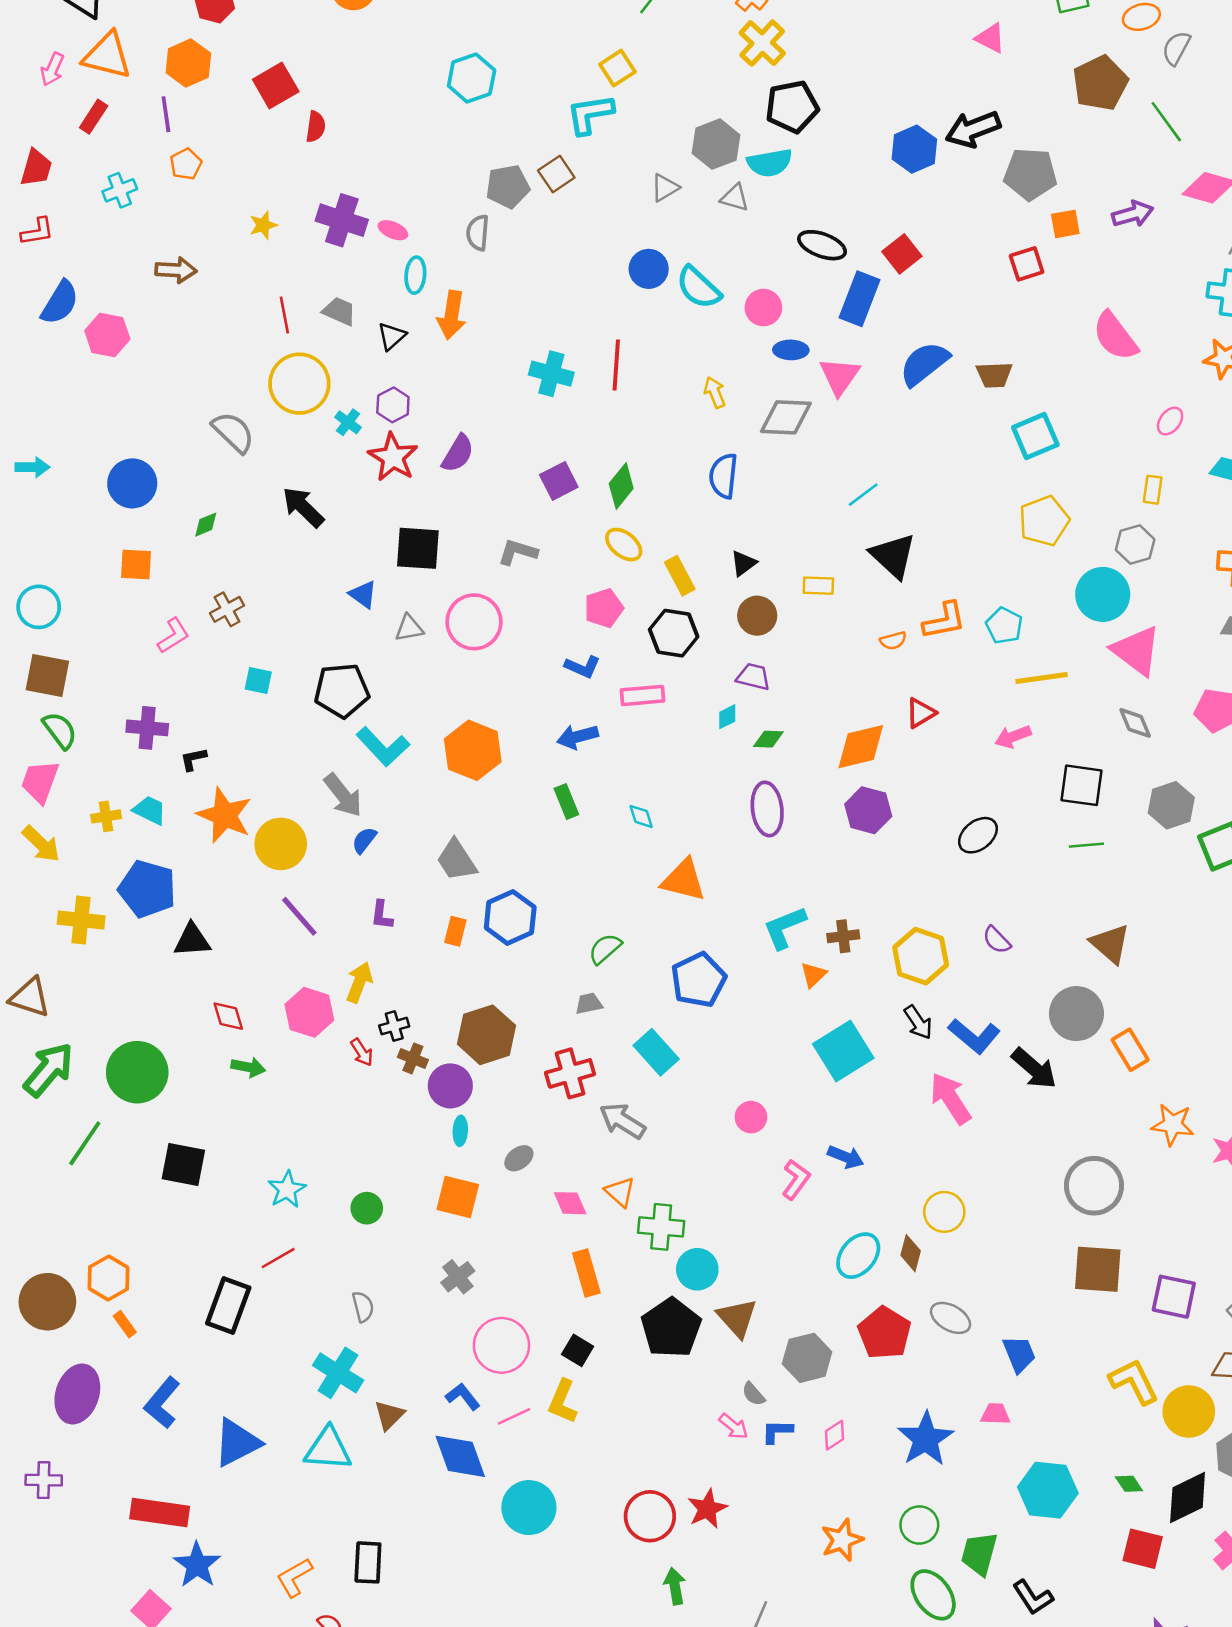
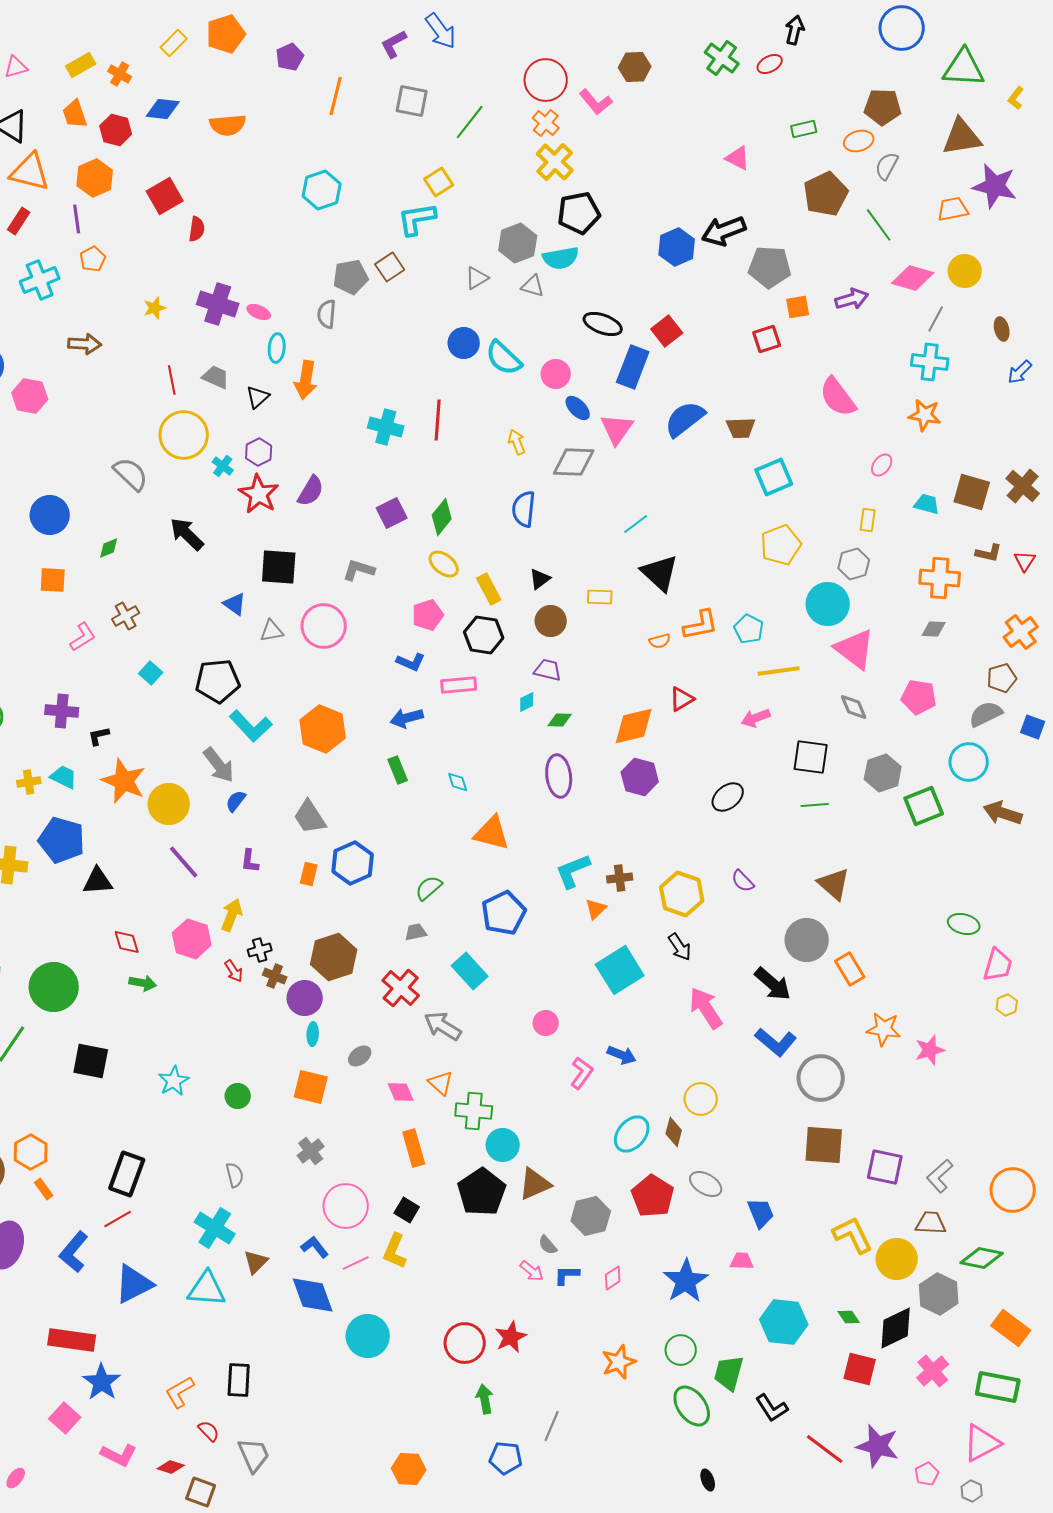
cyan cross: (120, 190) -> (40, 280), size x1.4
blue ellipse: (791, 350) -> (578, 408), turned 44
cyan square: (258, 681) -> (151, 673), turned 30
blue L-shape: (974, 1036) -> (776, 1042), moved
red cross: (570, 1073) -> (401, 988), turned -33
red line: (278, 1258) -> (118, 1219), moved
brown triangle: (737, 1318) -> (535, 1184), turned 48

